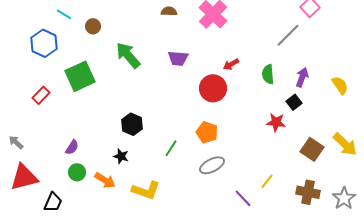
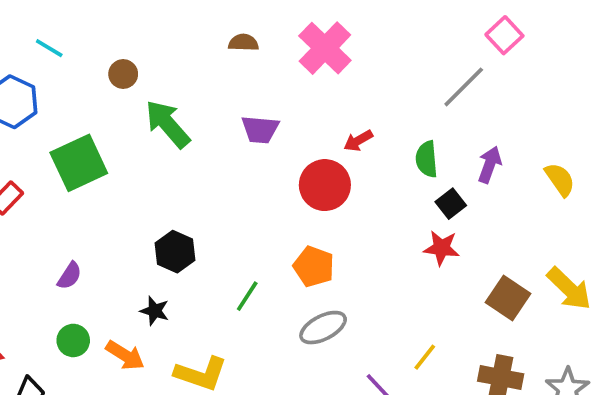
brown circle: (93, 26) -> (123, 74), moved
black square: (294, 102) -> (451, 204), moved
purple semicircle: (72, 147) -> (70, 276), moved

